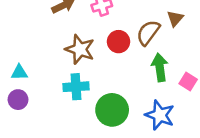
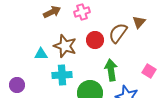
green arrow: (160, 67) -> (111, 70), moved
cyan triangle: (19, 73) -> (41, 54), moved

